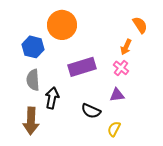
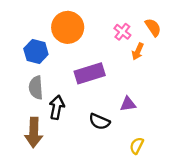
pink cross: (121, 68) -> (122, 32), moved
yellow semicircle: (114, 129) -> (137, 146), moved

